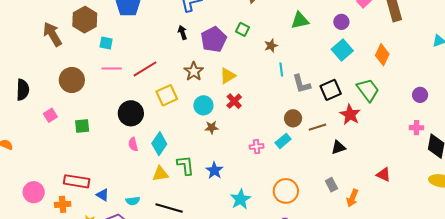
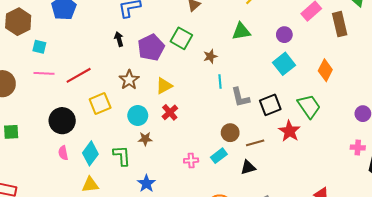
green square: (243, 29) -> (181, 38), size x1.5
black triangle: (338, 147) -> (248, 167), moved
green L-shape: (185, 165) -> (122, 156), moved

